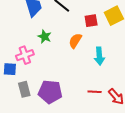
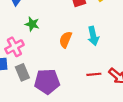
orange semicircle: (75, 41) -> (66, 40), moved
gray rectangle: (24, 89) -> (22, 72), moved

